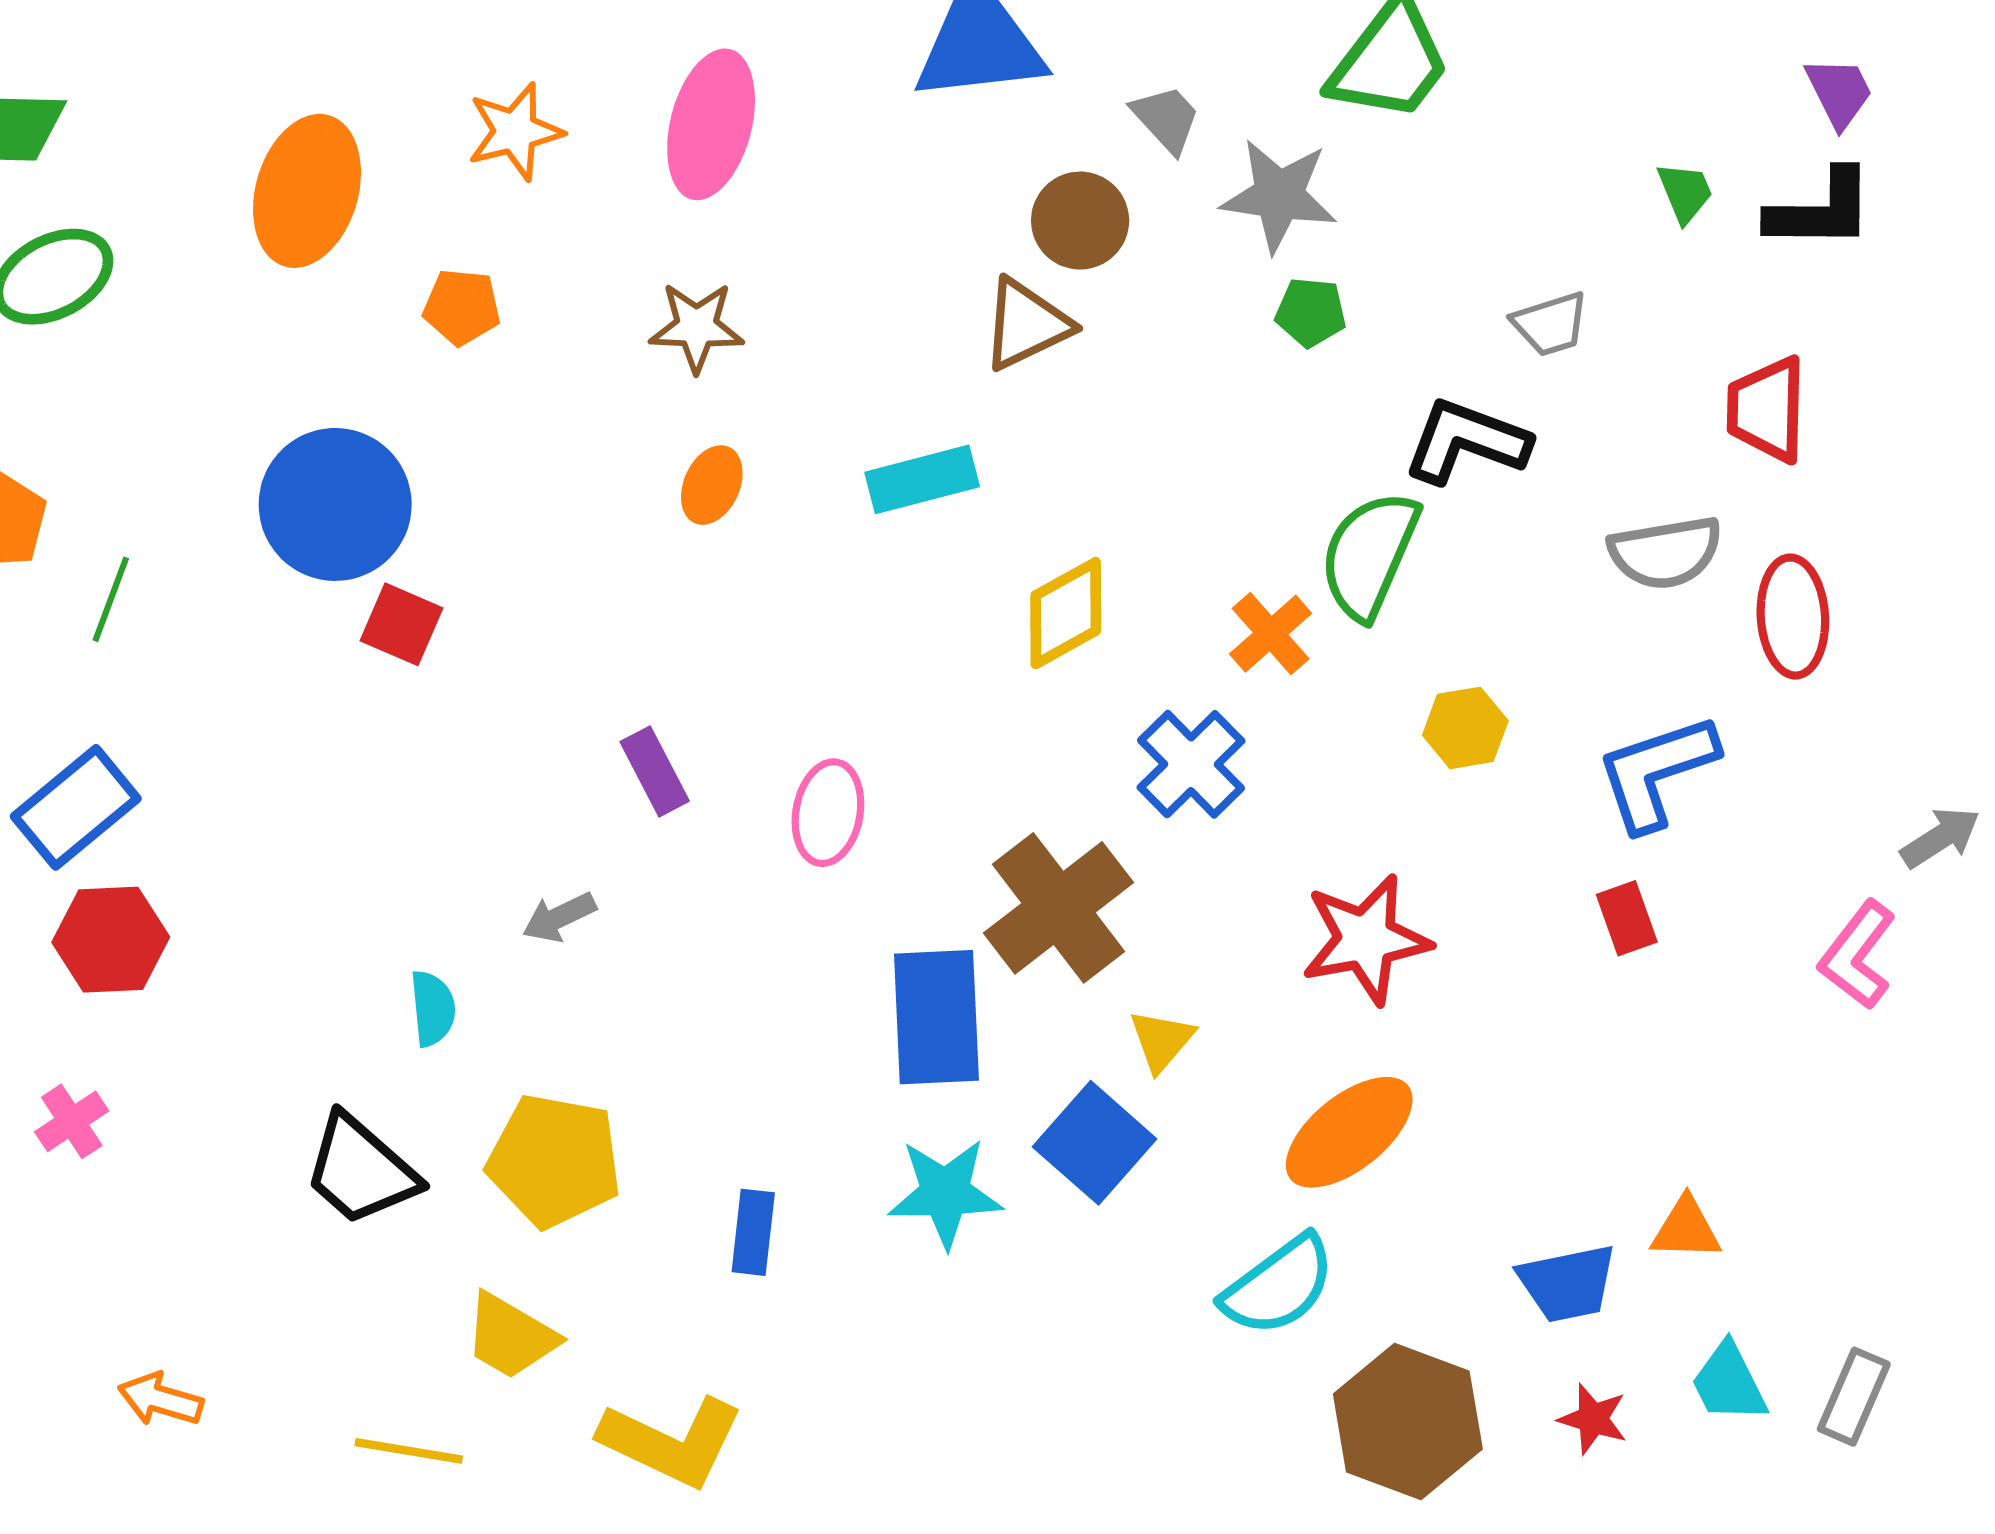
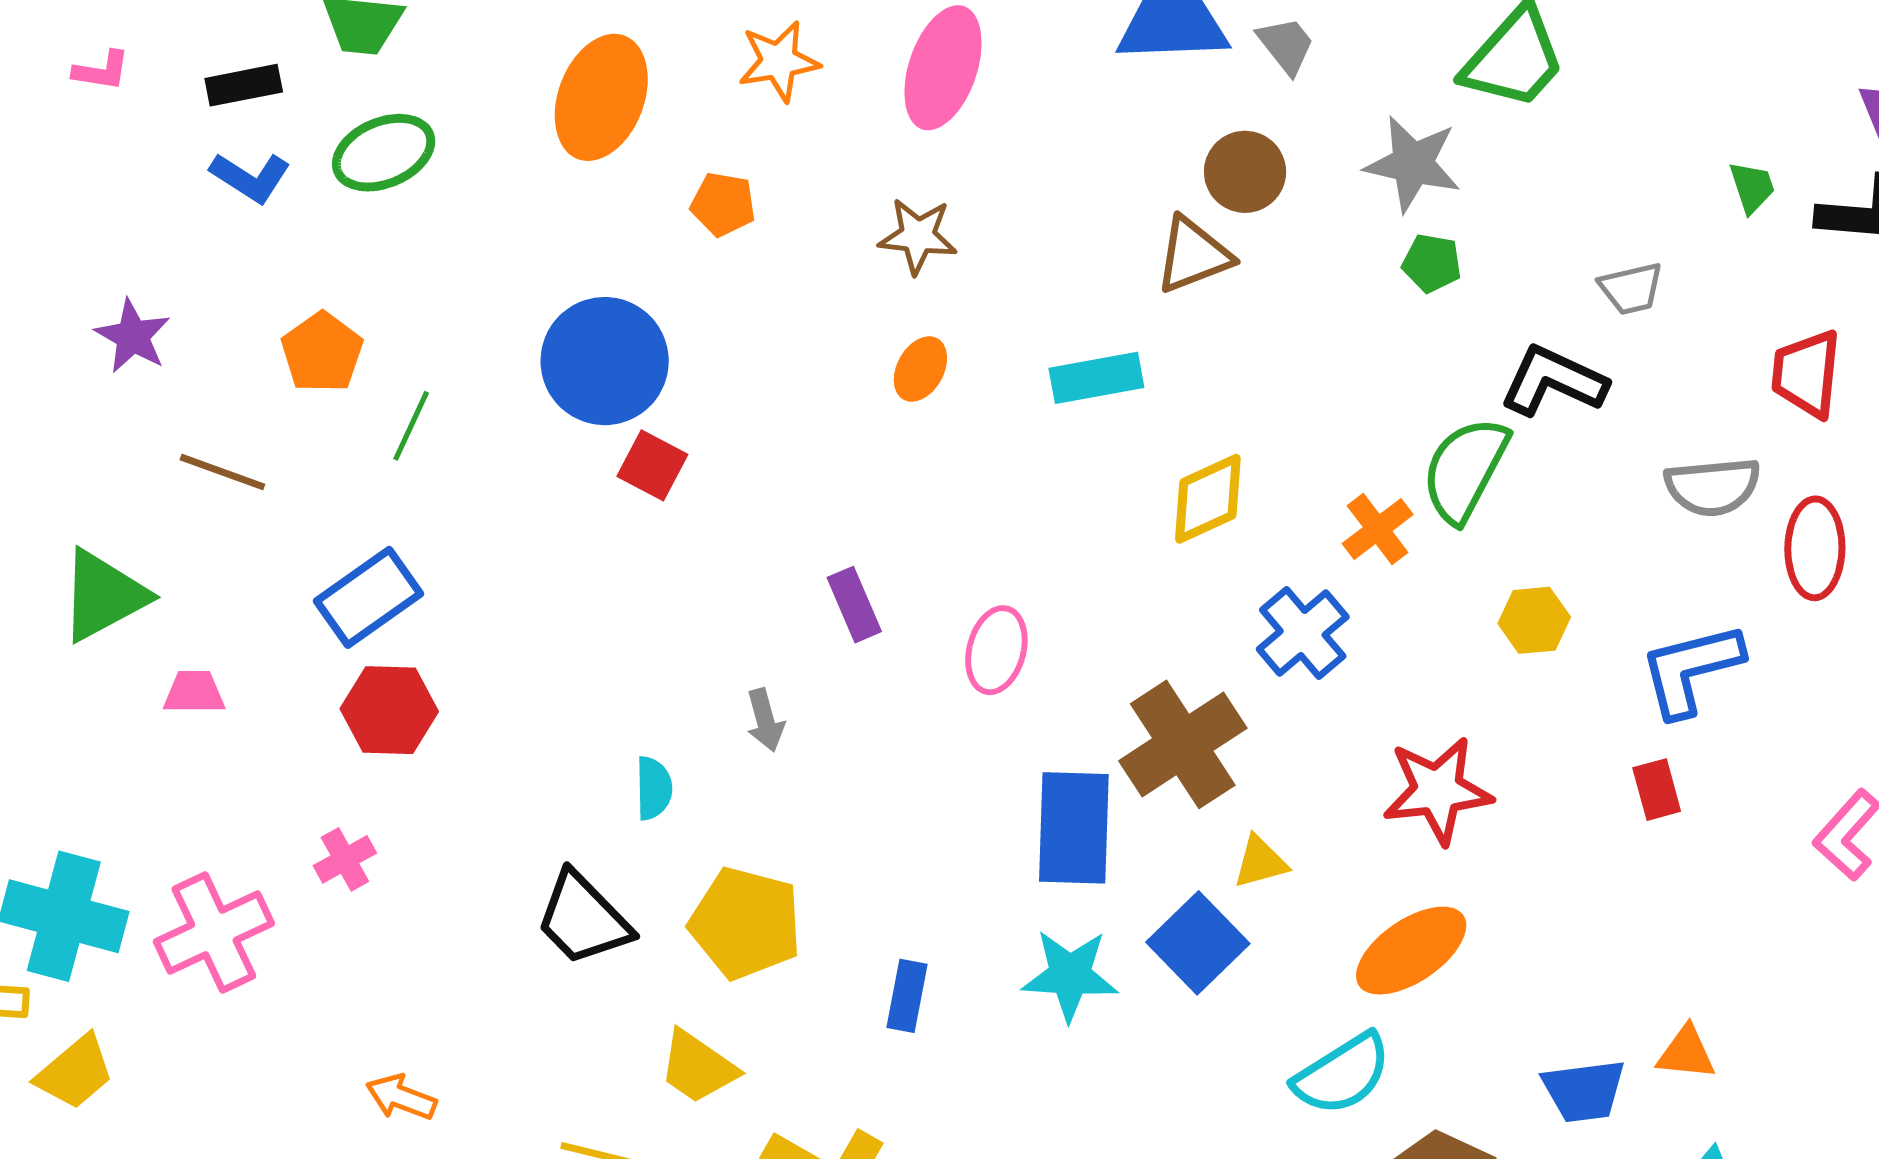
gray trapezoid: (1166, 119) -> (1286, 45), moved
gray arrow: (559, 917) -> (765, 720), turned -84
yellow triangle: (1162, 1041) -> (1260, 862), turned 30

